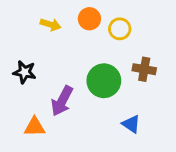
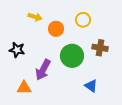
orange circle: (89, 19) -> (56, 29), moved

